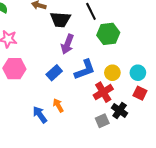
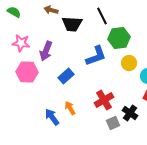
purple arrow: (67, 44) -> (46, 51), moved
blue L-shape: (85, 70) -> (96, 56), moved
yellow circle: (112, 73) -> (129, 63), moved
red cross: (103, 92) -> (104, 100), moved

